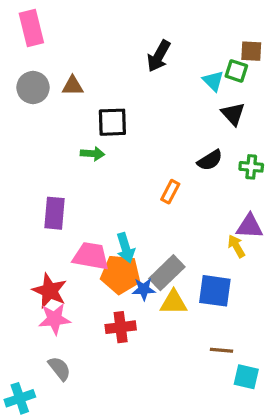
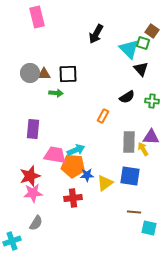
pink rectangle: (31, 28) -> (37, 17), moved
brown square: (251, 51) -> (152, 31), turned 32
cyan triangle: (213, 81) -> (129, 49), size x1.5
brown triangle: (73, 86) -> (44, 74), moved
gray circle: (33, 87) -> (30, 73), moved
cyan arrow: (126, 248) -> (76, 150), turned -96
gray rectangle: (167, 273) -> (129, 142), moved, turned -45
red star: (50, 291) -> (30, 176), turned 30
yellow triangle: (174, 302) -> (105, 183), turned -36
gray semicircle: (59, 369) -> (36, 223), turned 70

